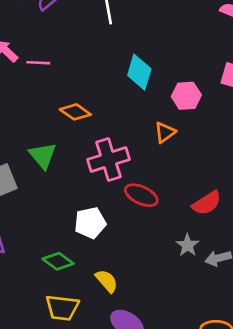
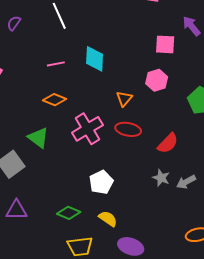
pink line: (38, 63) -> (56, 64), moved
pink hexagon: (186, 96) -> (157, 80), moved
red ellipse: (141, 195) -> (128, 129), moved
white pentagon: (90, 223) -> (101, 182), moved

